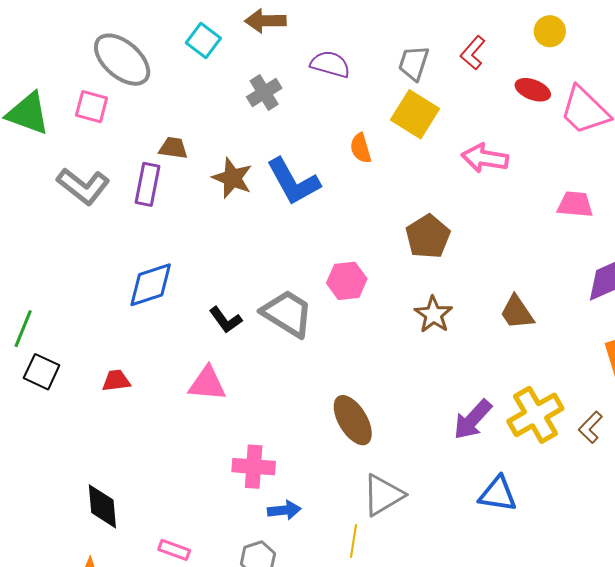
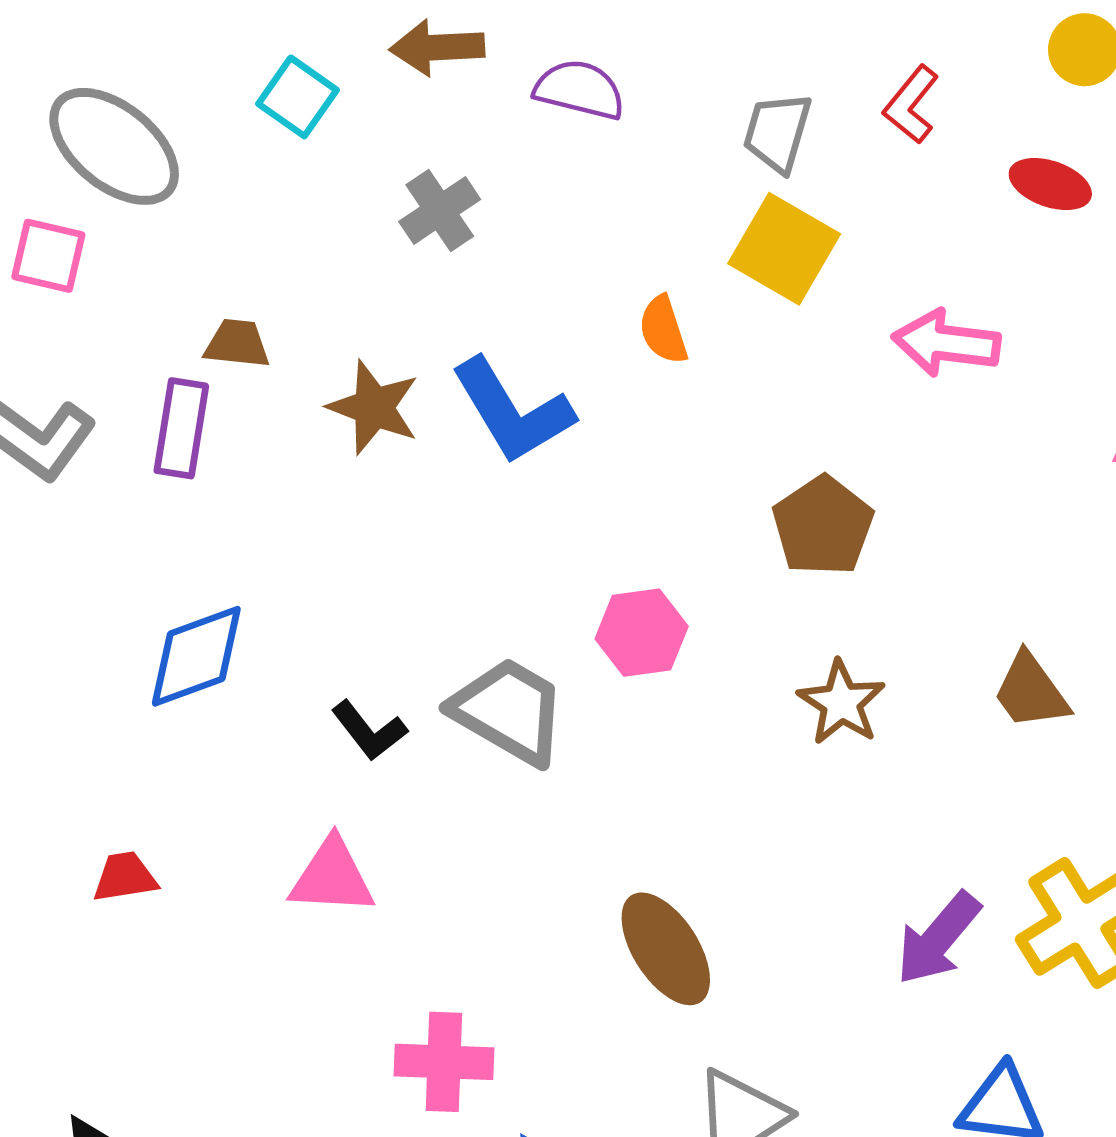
purple semicircle: (330, 64) -> (580, 90), moved

